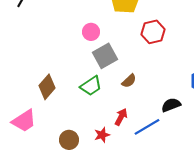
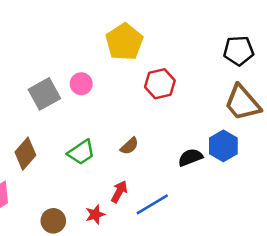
gray square: (105, 56) -> (44, 94), moved
black semicircle: (171, 105) -> (190, 157), moved

